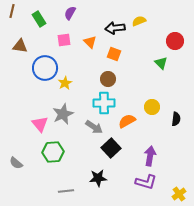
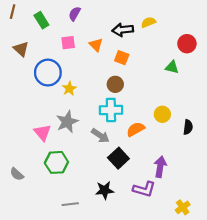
brown triangle: (20, 46) -> (21, 49), turned 35
green triangle: (161, 63) -> (172, 67), turned -32
purple L-shape: (146, 182) -> (144, 189), moved
yellow cross: (179, 194) -> (183, 207), moved

